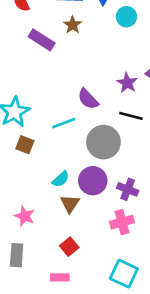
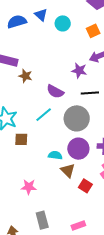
brown star: (73, 25) -> (25, 76), moved
cyan semicircle: (61, 179) -> (55, 155), turned -112
pink star: (25, 216) -> (29, 187), moved
red square: (69, 247) -> (85, 186), moved

